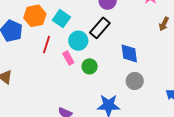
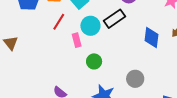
blue diamond: (129, 53) -> (151, 37), moved
green circle: (90, 66) -> (94, 61), moved

